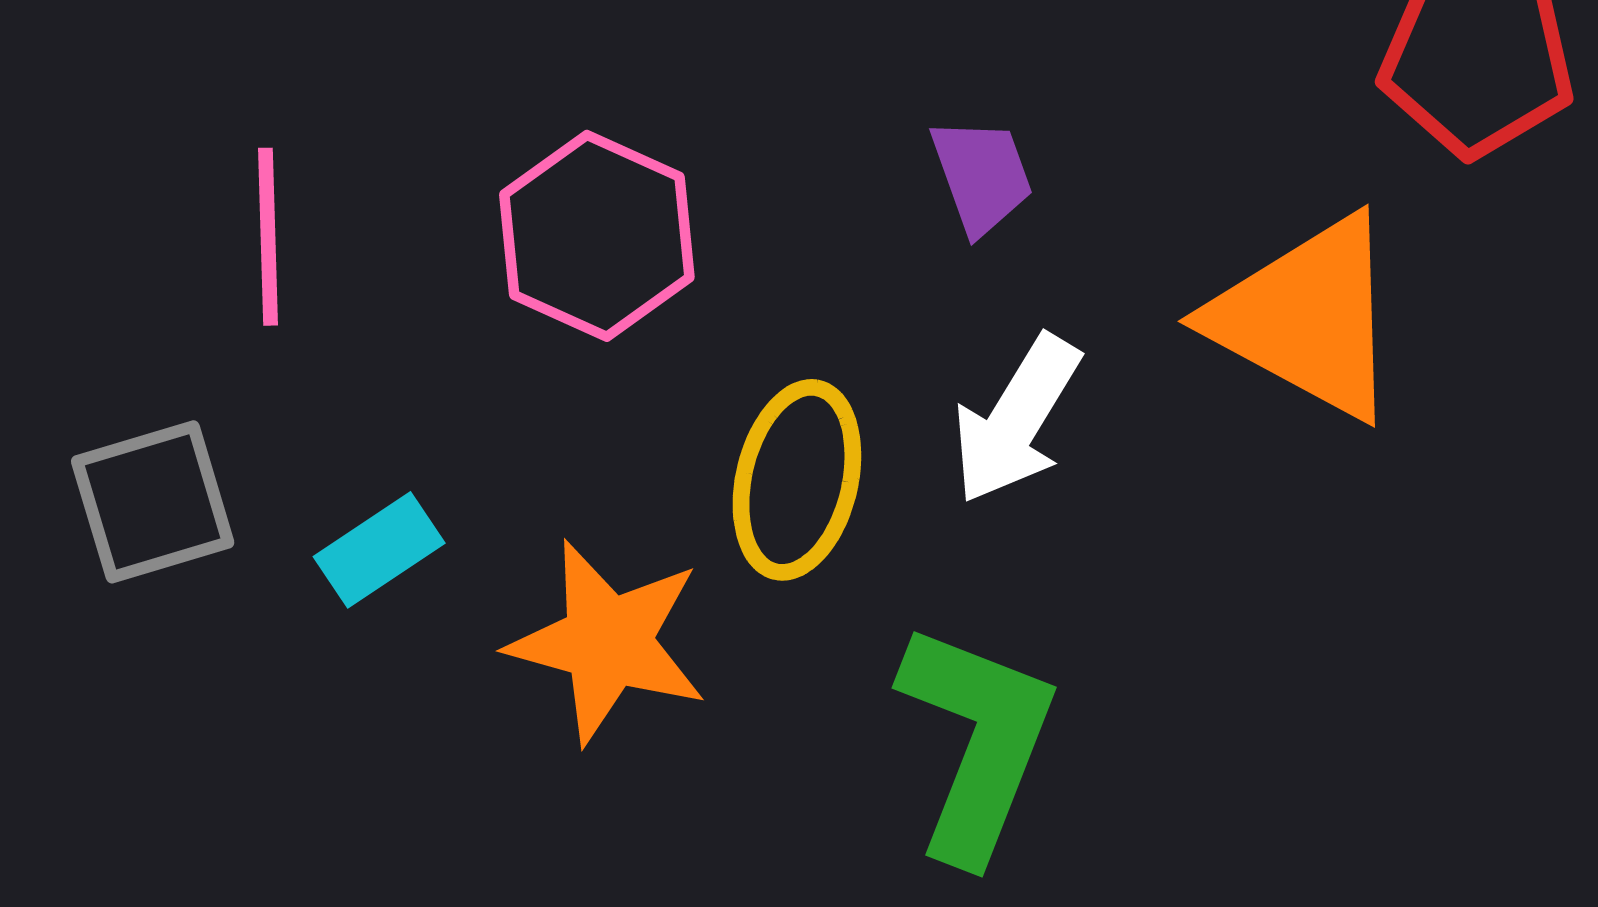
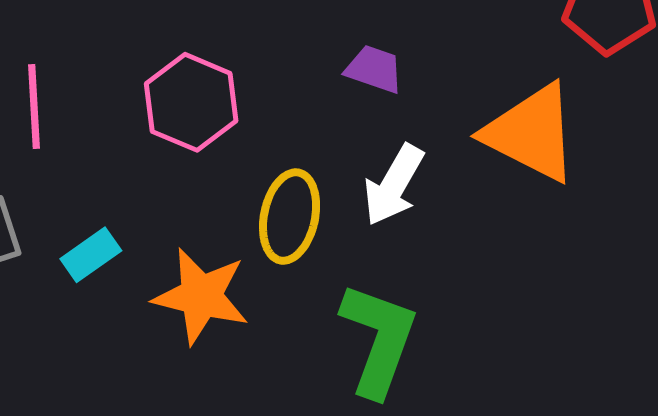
purple trapezoid: (982, 176) -> (374, 69), turned -50

